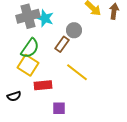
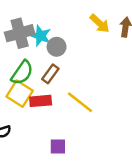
gray circle: (74, 30) -> (57, 47), moved
brown rectangle: (62, 44) -> (50, 74), moved
red rectangle: (43, 85) -> (41, 101), moved

